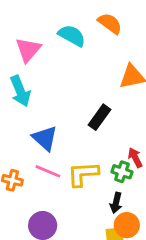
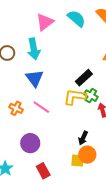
blue triangle: (45, 138) -> (34, 78), moved
green cross: (122, 172) -> (91, 96), moved
yellow L-shape: (83, 174) -> (75, 97), moved

